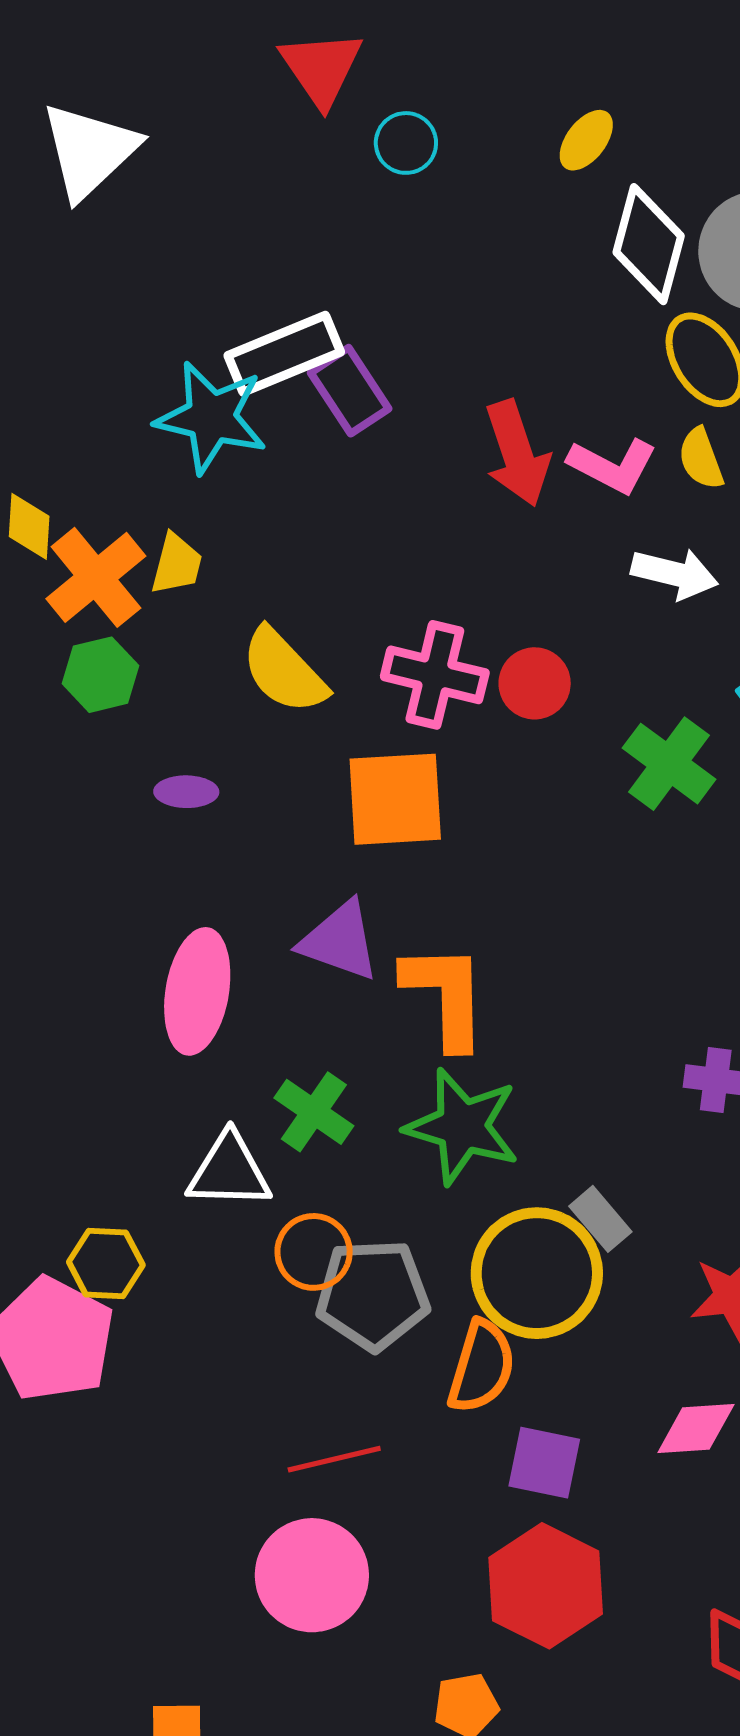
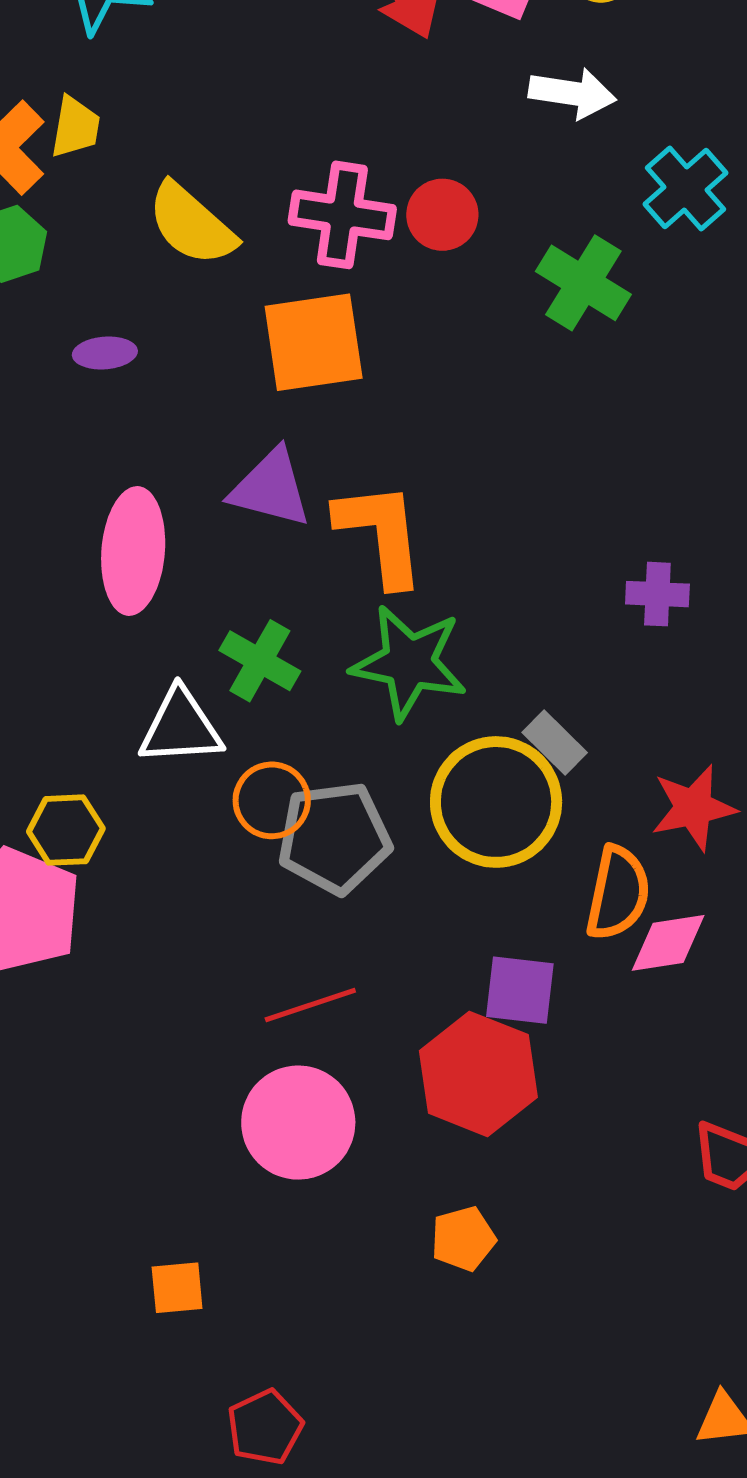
orange semicircle: (482, 1367) -> (618, 893), moved
red hexagon: (546, 1586) -> (478, 1074), moved

